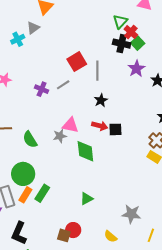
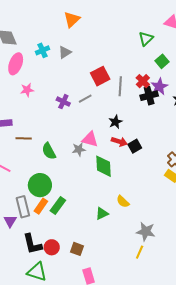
gray triangle: (33, 28) -> (65, 52), moved
red cross: (131, 32) -> (143, 81), moved
black cross: (122, 44) -> (149, 96), moved, turned -30
black star: (101, 100) -> (115, 122), moved
black square: (115, 129) -> (135, 146), turned -32
red circle: (73, 230) -> (52, 247), moved
black L-shape: (19, 233) -> (32, 244), turned -40
yellow line: (151, 235) -> (140, 252), moved
yellow semicircle: (111, 236) -> (123, 202), moved

